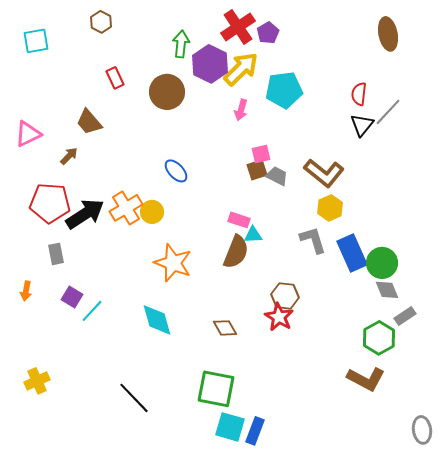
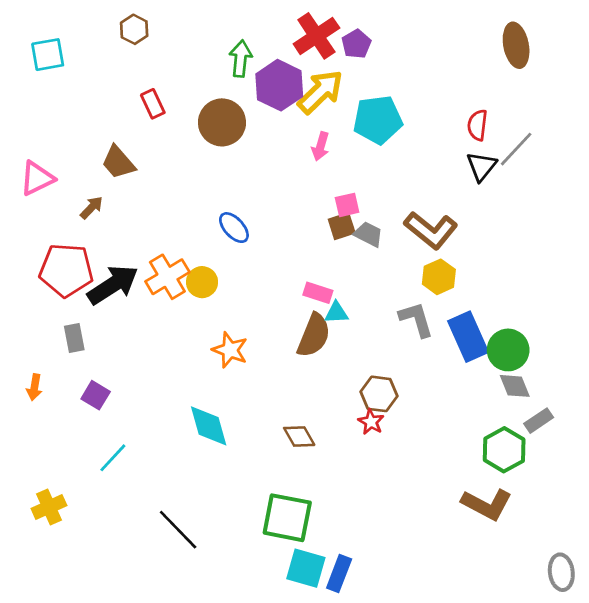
orange star: (173, 263) -> (230, 350), size x0.7
cyan line: (92, 311) -> (113, 458), moved
red star: (279, 317) -> (371, 422), size x0.7

